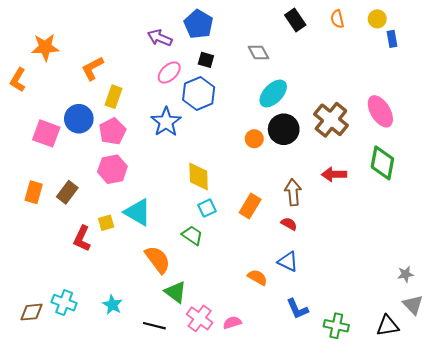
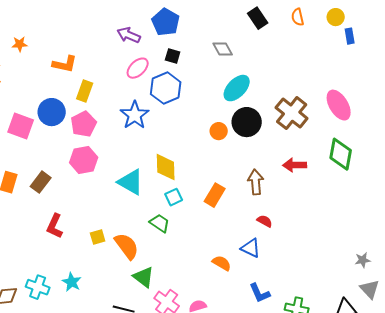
orange star: (45, 47) -> (20, 44), size x0.6
orange L-shape: (92, 68) -> (65, 64), turned -140
cyan triangle: (138, 212) -> (131, 182), moved
yellow square: (106, 223) -> (98, 237), moved
red semicircle: (289, 224) -> (265, 221), moved
cyan star: (112, 305) -> (72, 282), moved

